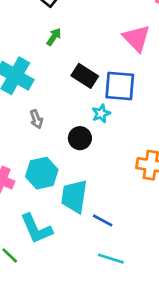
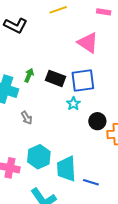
green arrow: (54, 37) -> (29, 75), moved
black circle: (80, 138) -> (97, 121), moved

